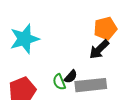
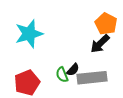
orange pentagon: (105, 28) -> (106, 24), turned -30

